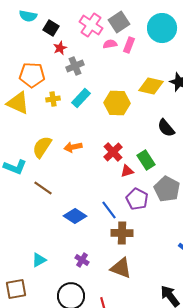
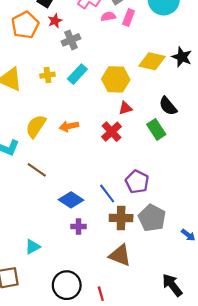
orange pentagon: (32, 75) -> (25, 25), moved, turned -30
green rectangle: (146, 160) -> (156, 129), moved
red triangle: (127, 171) -> (125, 108), moved
gray pentagon: (167, 189) -> (152, 218), moved
purple cross: (82, 260) -> (78, 226), moved, turned -32

